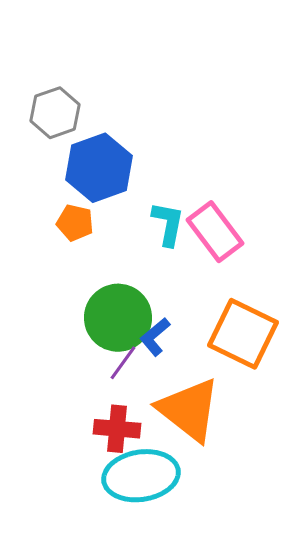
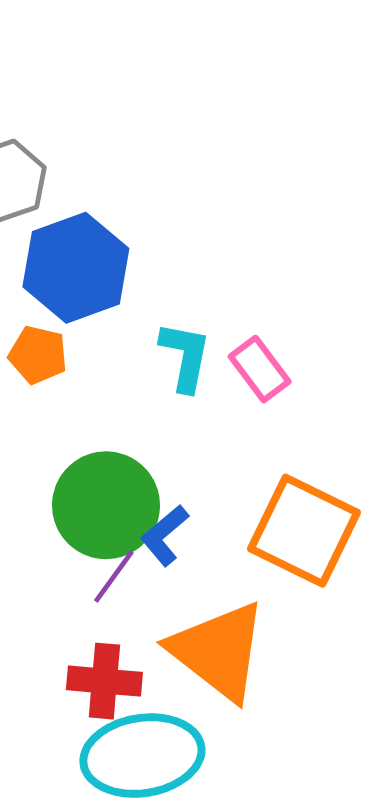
pink rectangle: (215, 232) -> (260, 369), size x0.7

